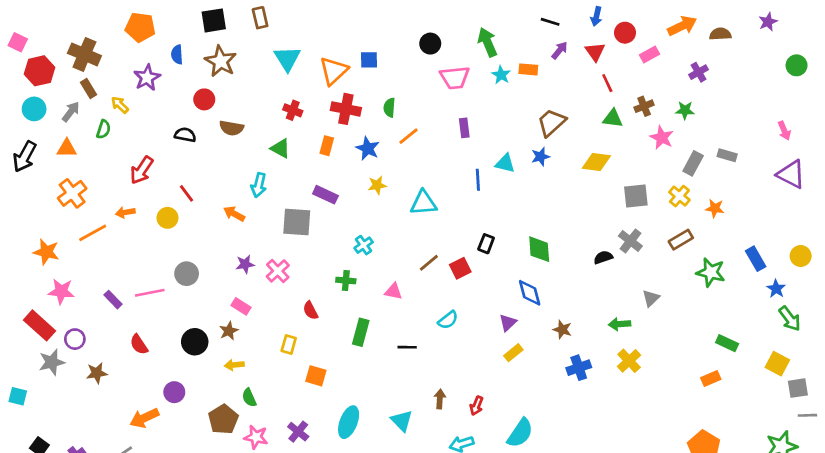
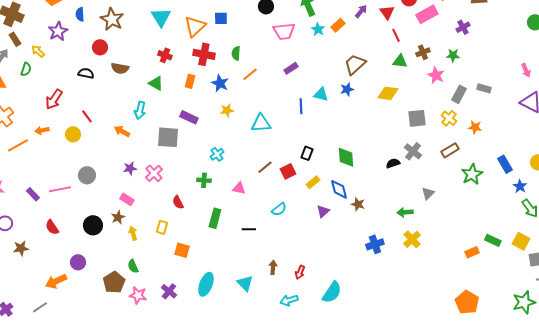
pink rectangle: (649, 54) -> (427, 14), size x1.5
orange rectangle: (528, 69) -> (338, 25), turned -48
purple rectangle: (464, 128) -> (291, 68), turned 64
green star: (711, 272) -> (472, 174), turned 30
brown star: (562, 330) -> (358, 204), moved
green rectangle: (727, 343) -> (493, 240), moved
yellow rectangle: (513, 353) -> (313, 182), moved
yellow arrow: (234, 365) -> (133, 233), moved, turned 80

